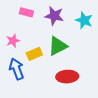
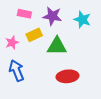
green triangle: (58, 46) -> (57, 46), turned 30
yellow rectangle: (34, 54) -> (34, 35), moved

